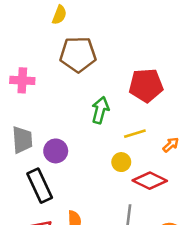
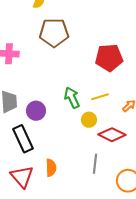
green arrow: (100, 110) -> (72, 98), moved, turned -40

